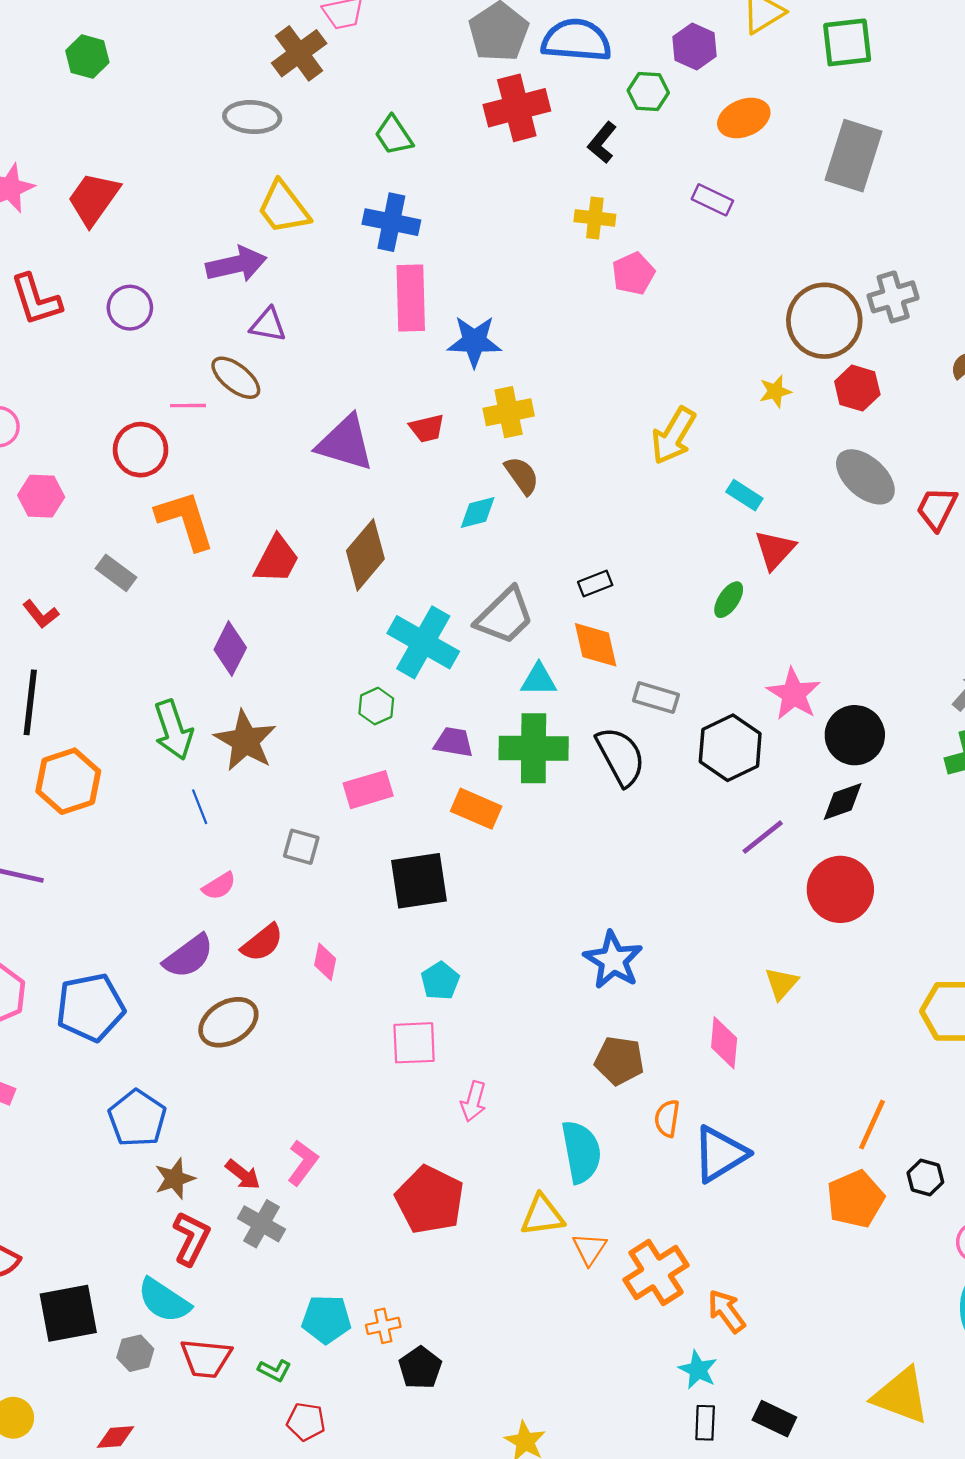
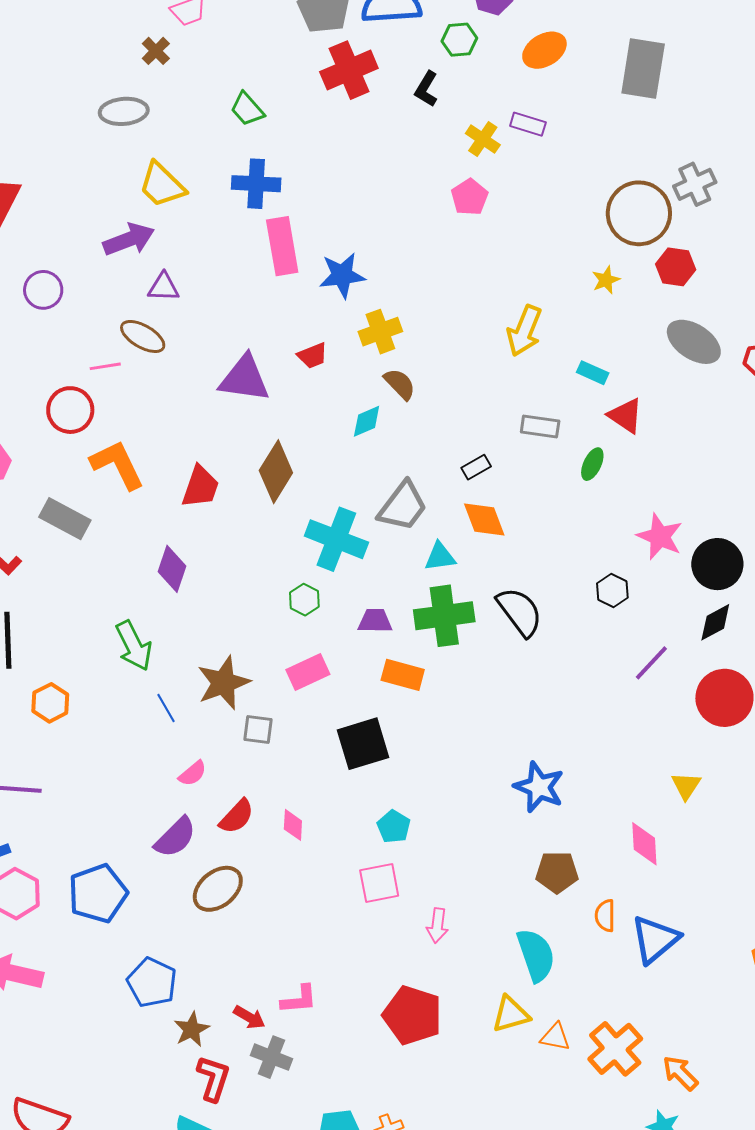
brown cross: (299, 53) -> (156, 51), size x0.6
yellow cross: (595, 218) -> (483, 139), moved, turned 36
red triangle: (775, 550) -> (625, 416), turned -30
gray rectangle: (116, 573) -> (65, 519), size x1.4
gray rectangle: (656, 698) -> (540, 426), moved
brown star: (245, 741) -> (223, 683), moved, turned 30
black hexagon: (730, 748) -> (612, 591), size x0.6
orange hexagon: (68, 781) -> (50, 703), size x0.7
pink L-shape: (303, 1163) -> (299, 999), turned 57
orange triangle: (589, 1249) -> (555, 1037), turned -44

